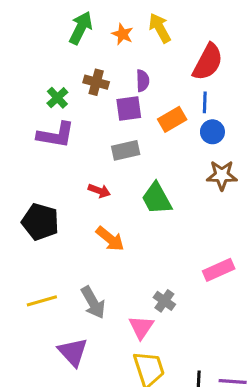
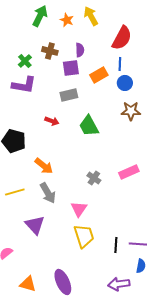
orange arrow: (110, 239) -> (44, 166), moved
gray cross: (164, 301) -> (94, 178), moved

